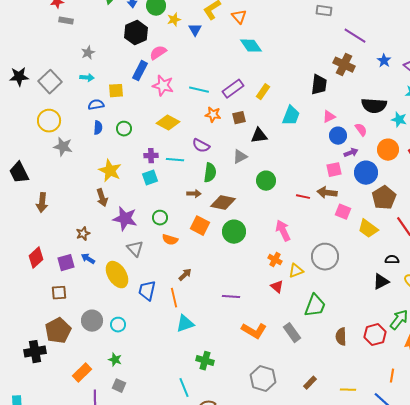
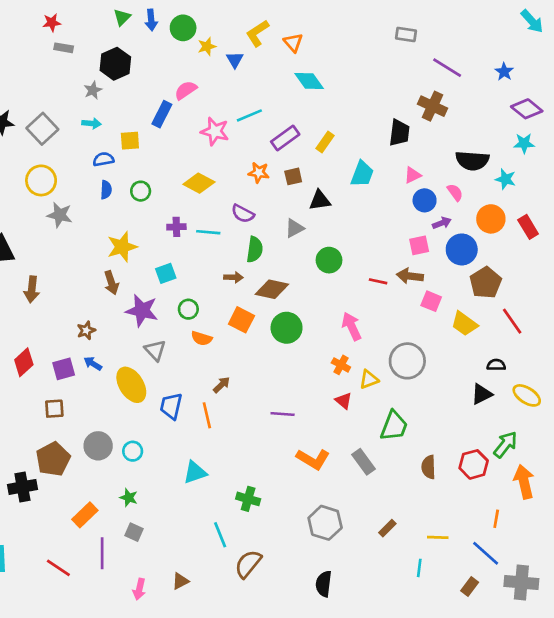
black hexagon: (136, 33) -> (115, 64), moved
blue star: (384, 61) -> (504, 72), moved
pink star: (163, 86) -> (215, 131), moved
cyan line: (199, 90) -> (249, 115), moved, turned -36
yellow star: (110, 171) -> (122, 247), turned 30
cyan square: (150, 178) -> (166, 273), moved
cyan triangle: (185, 324) -> (195, 472), moved

